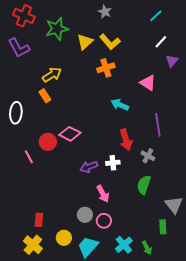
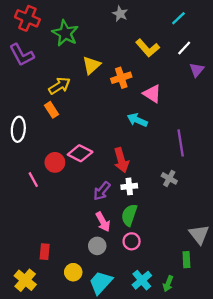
green star: (57, 29) -> (65, 33), turned -30
yellow triangle: (85, 42) -> (91, 65), moved
yellow L-shape: (110, 42) -> (148, 48), moved
pink triangle: (148, 83) -> (152, 94), moved
red arrow: (126, 140) -> (121, 160), moved
purple arrow: (89, 167) -> (102, 191), turned -30
green semicircle: (144, 185) -> (129, 215), moved
pink arrow: (103, 194) -> (103, 222), moved
pink circle: (104, 221) -> (132, 241), moved
yellow cross: (33, 245) -> (25, 280), moved
green arrow: (147, 248) -> (168, 284), turned 48

